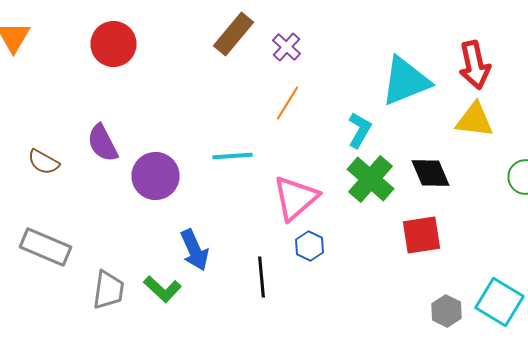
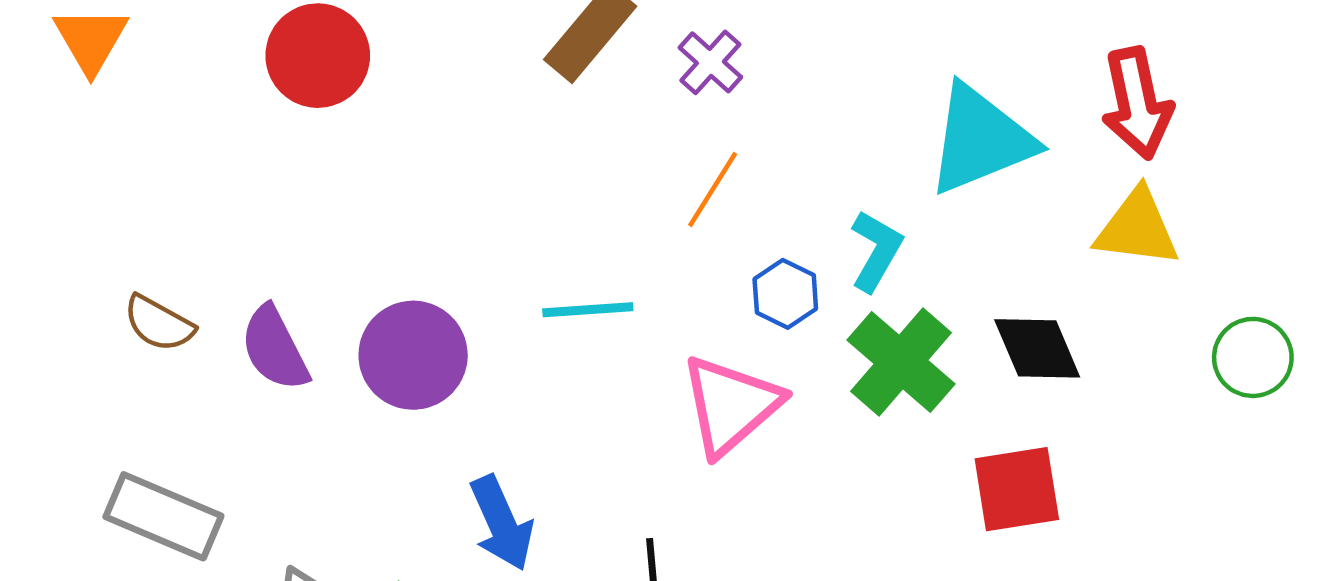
purple semicircle: (102, 143) -> (275, 348), moved
blue hexagon: (310, 246) -> (785, 294), moved

